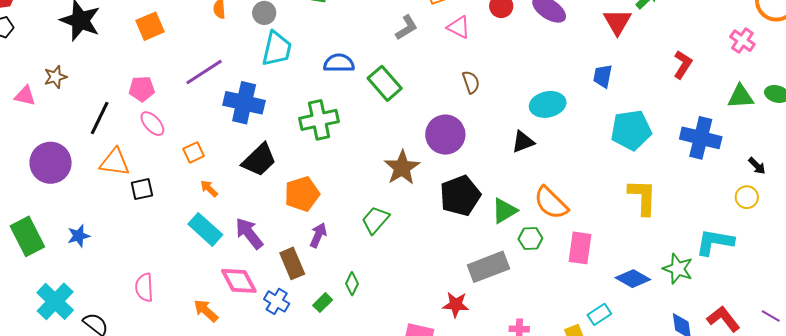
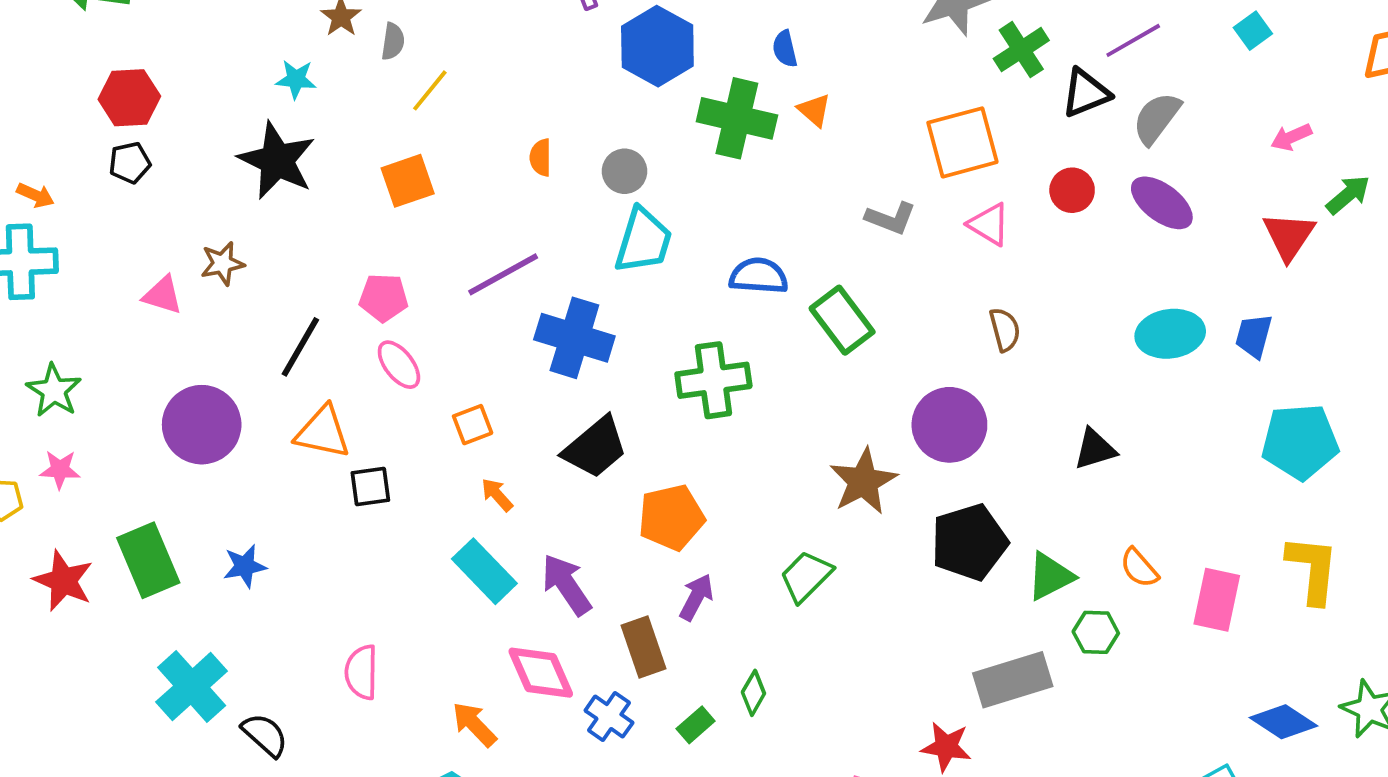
gray L-shape: (407, 28) -> (891, 218), turned 48
cyan ellipse: (548, 104) -> (1170, 334), moved
orange semicircle: (551, 203) -> (1139, 568), size x0.6
pink rectangle: (580, 248) -> (1217, 600), moved

